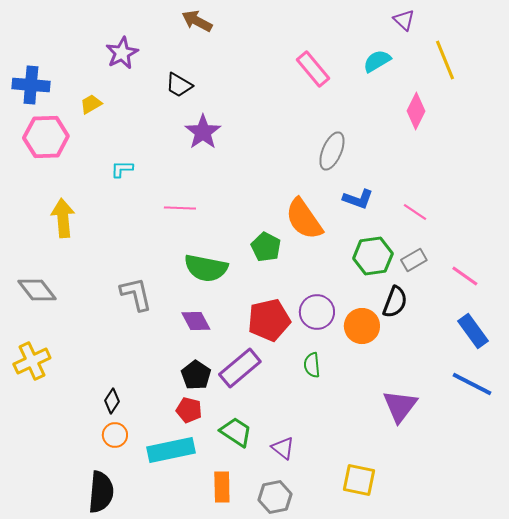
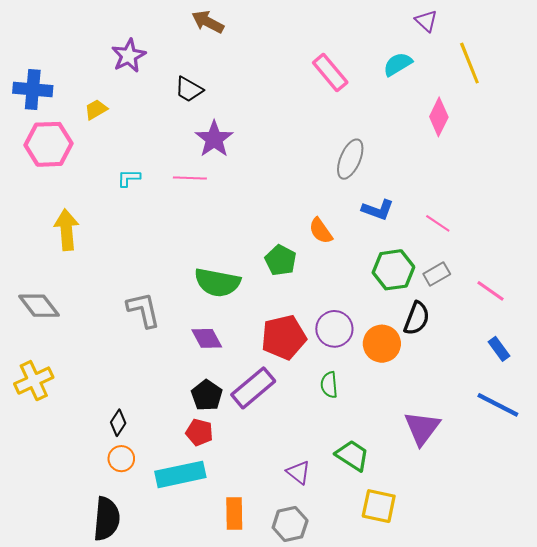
pink line: (180, 208) -> (190, 178), moved
orange semicircle: (304, 219) -> (321, 231), size x0.6
blue rectangle: (473, 331) -> (499, 349), size x0.7
green trapezoid: (236, 432) -> (352, 455), moved

